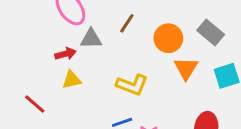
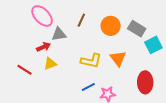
gray rectangle: (211, 32) -> (137, 29), moved
orange triangle: (186, 68) -> (118, 59), moved
red line: (35, 104) -> (24, 70), moved

